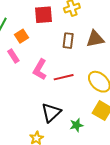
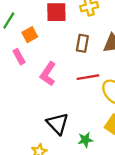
red line: (64, 77) -> (88, 77), moved
black triangle: (51, 113) -> (58, 124), turned -35

